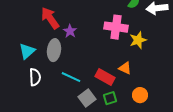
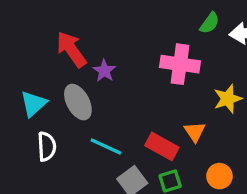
yellow star: (138, 40) -> (228, 99), moved
gray ellipse: (54, 50) -> (78, 102), turned -35
orange triangle: (125, 68) -> (195, 132), turned 32

